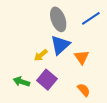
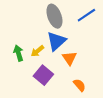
orange triangle: (82, 57) -> (69, 58), moved
green arrow: (21, 82) -> (18, 53), moved, turned 56

